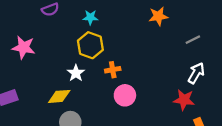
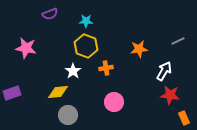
orange star: (158, 16) -> (139, 49), moved
white arrow: (196, 73) -> (164, 71), moved
pink circle: (125, 95) -> (114, 102), moved

